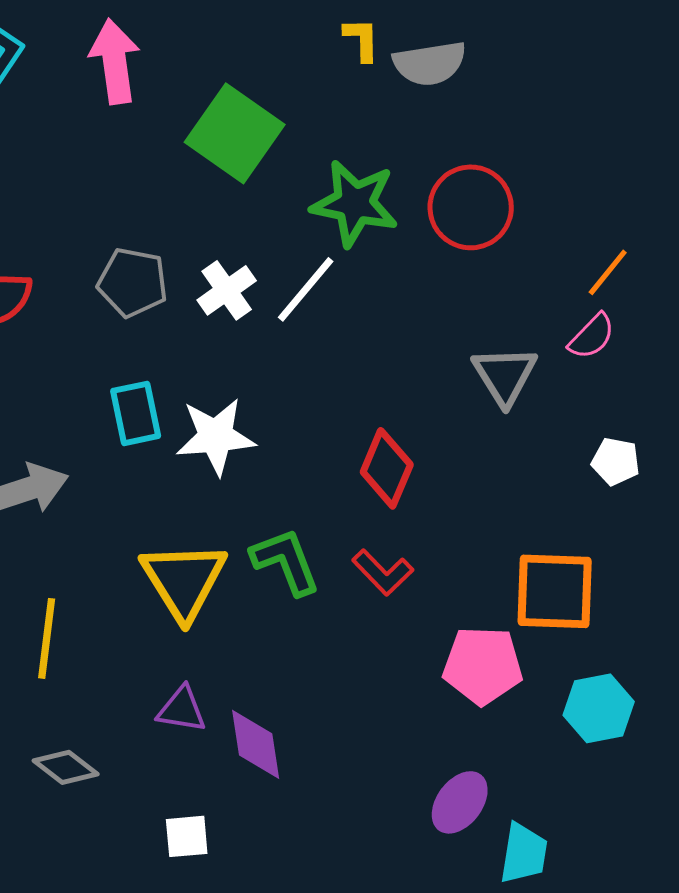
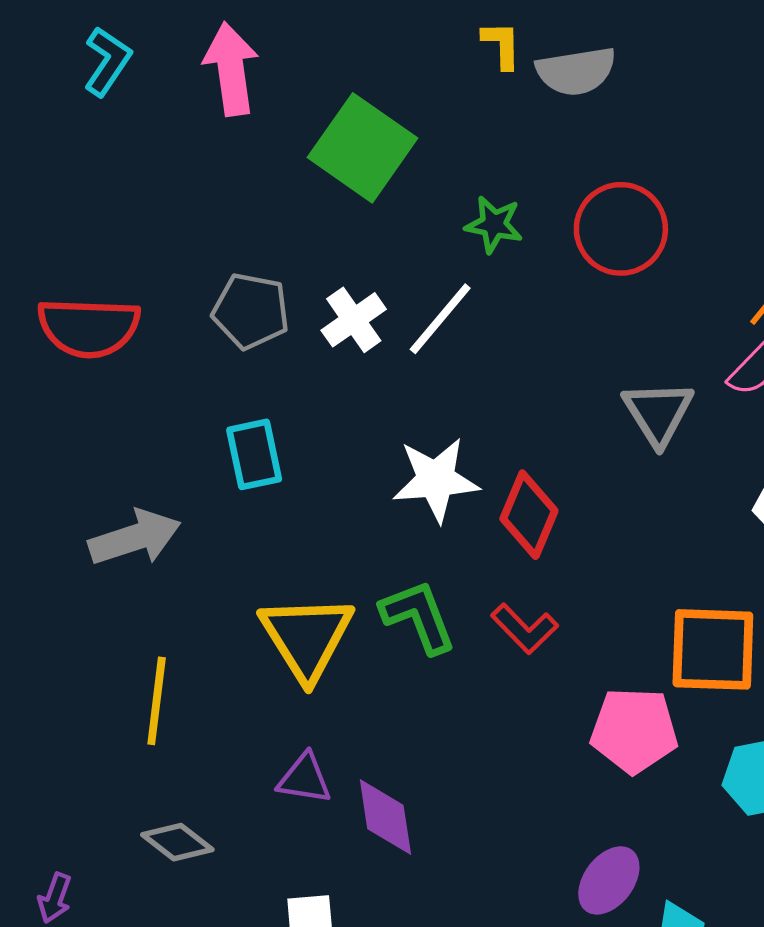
green star: (355, 203) -> (494, 224), size x0.6
white star: (216, 436) -> (436, 480), moved

